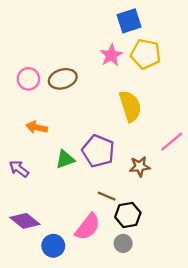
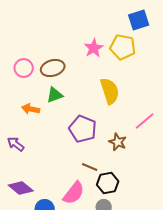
blue square: (129, 21) -> (139, 20), moved
green triangle: (65, 159) -> (55, 95), moved
brown star: (140, 166) -> (118, 142), turned 30

